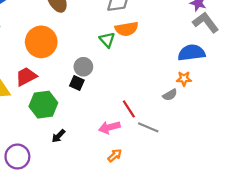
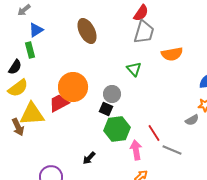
orange semicircle: (127, 29) -> (172, 54), moved
orange circle: (41, 42) -> (73, 87), moved
green hexagon: (43, 105) -> (117, 129), moved
pink arrow: (109, 127) -> (136, 150), turned 96

